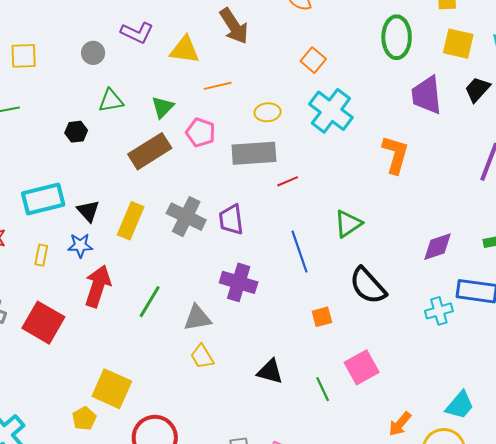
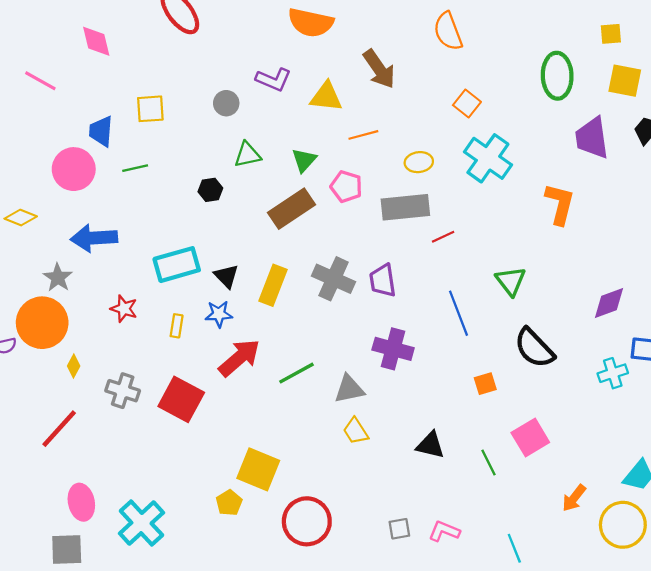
green triangle: (348, 224) -> (511, 281), turned -32
red arrow: (98, 286) -> (239, 358), turned 33
green line: (150, 302) -> (296, 373), turned 32

